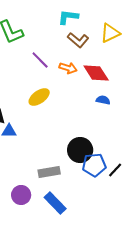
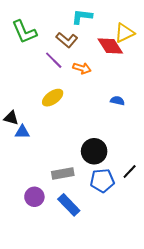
brown L-shape: (78, 40) -> (67, 40), moved
red diamond: (96, 73) -> (110, 46), moved
blue pentagon: (94, 165) -> (102, 181), moved

